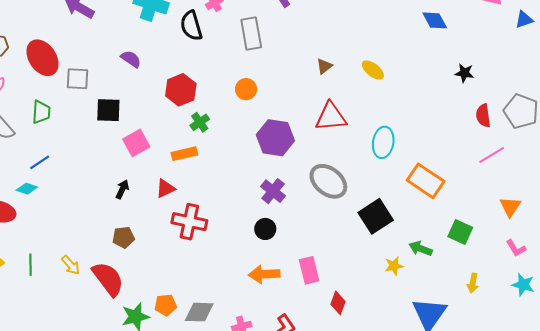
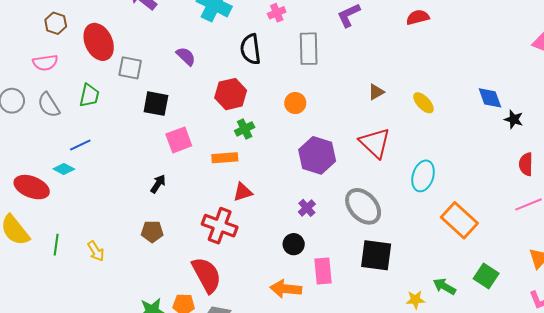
blue diamond: (435, 20) -> (490, 98), moved
black semicircle: (191, 26) -> (250, 49), moved
red triangle: (331, 117) -> (375, 143), turned 40
red triangle: (165, 189) -> (243, 192), moved
purple cross: (273, 191) -> (307, 208), size x0.7
black square: (376, 216) -> (376, 255), moved, turned 32
pink rectangle: (309, 270) -> (323, 271), moved
red semicircle: (108, 279) -> (207, 275), moved

